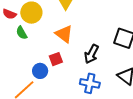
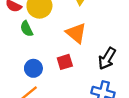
blue circle: (40, 71) -> (33, 68), moved

